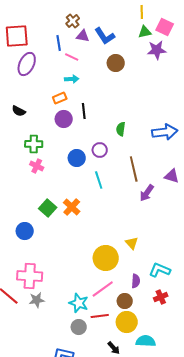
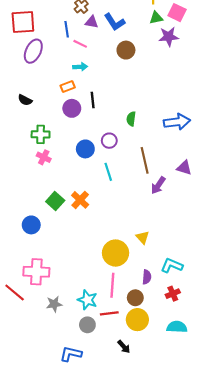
pink line: (103, 289) -> (112, 285), turned -50
gray star: (37, 300) -> (54, 304), moved
cyan semicircle: (146, 341) -> (177, 327), moved

